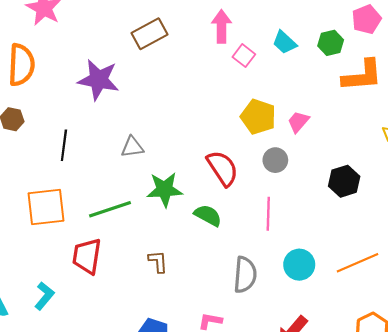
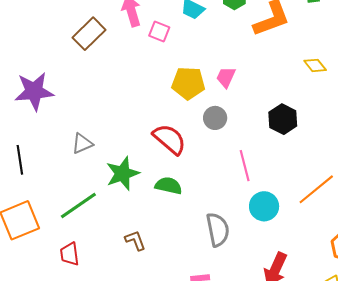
brown rectangle: (149, 34) -> (89, 34), moved
pink line: (268, 214) -> (245, 166), moved
red trapezoid: (87, 256) -> (70, 254), size x0.7

